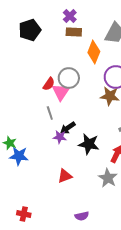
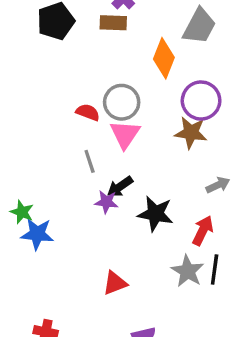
brown rectangle: (74, 32) -> (113, 23), moved
red semicircle: (49, 84) -> (88, 112), turned -104
pink triangle: (61, 92) -> (125, 134), moved
red triangle: (65, 176) -> (115, 283), moved

